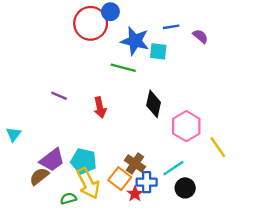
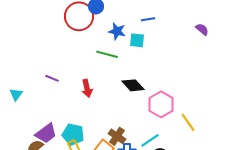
purple semicircle: (200, 36) -> (202, 29), moved
blue star: (135, 41) -> (117, 31), size x0.7
black diamond: (154, 104) -> (133, 85), turned -55
cyan triangle: (14, 134) -> (16, 94), moved

